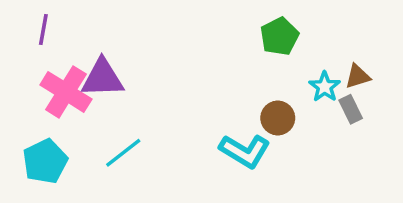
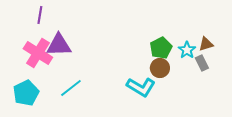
purple line: (43, 29) -> (40, 15), moved
green pentagon: (279, 36) -> (161, 48), moved

